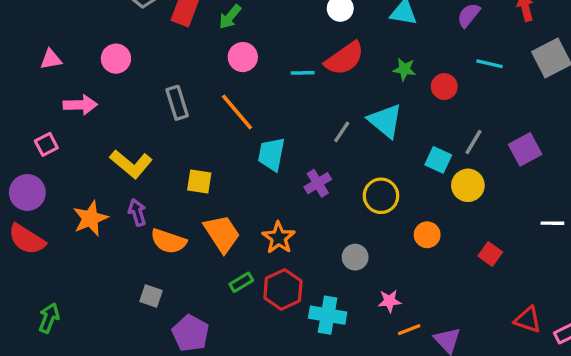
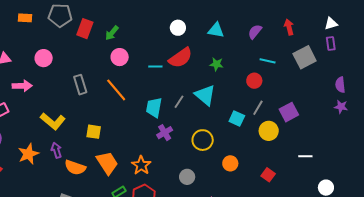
red circle: (444, 87) -> (254, 81), moved
cyan trapezoid: (271, 154) -> (154, 107), moved
yellow circle: (468, 185) -> (269, 131), moved

